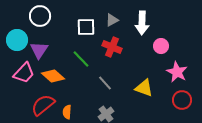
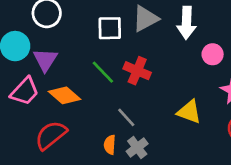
gray triangle: (112, 20) -> (145, 19), size x1.5
red cross: (112, 47) -> (137, 71), moved
gray line: (105, 83) -> (126, 117), moved
orange semicircle: (67, 112) -> (110, 145), moved

